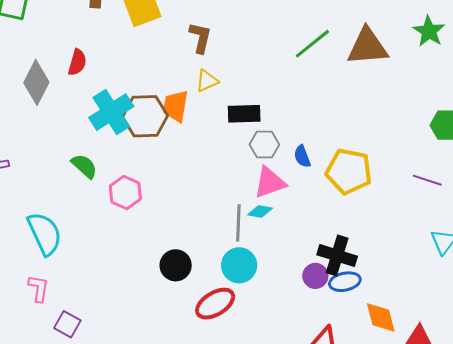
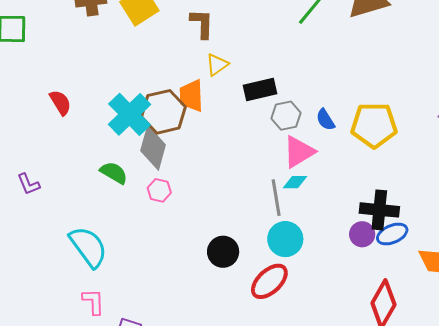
red semicircle: (77, 62) -> (60, 103), moved, turned -36
gray diamond: (36, 82) -> (153, 148), moved
pink hexagon: (125, 192) -> (159, 190), size x0.7

